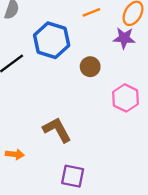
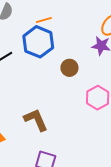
orange line: (91, 12) -> (44, 20), moved

